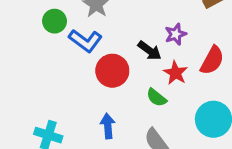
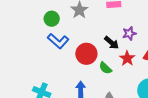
blue L-shape: (85, 41) -> (58, 41), moved
green semicircle: (156, 98) -> (105, 68), moved

